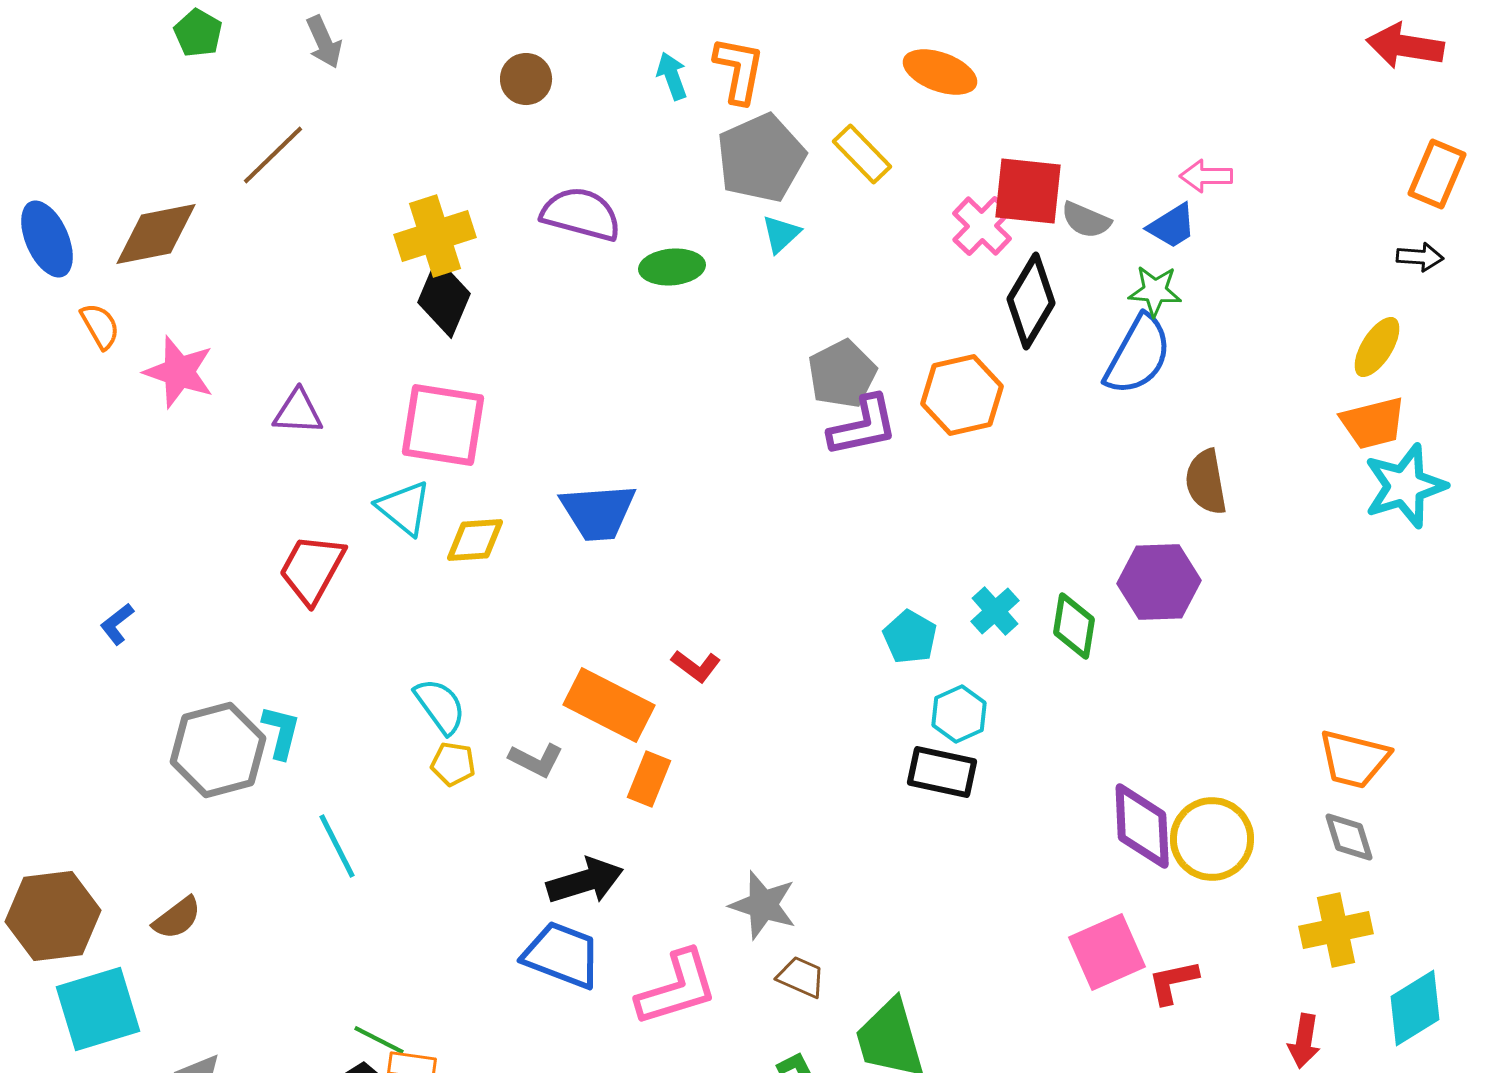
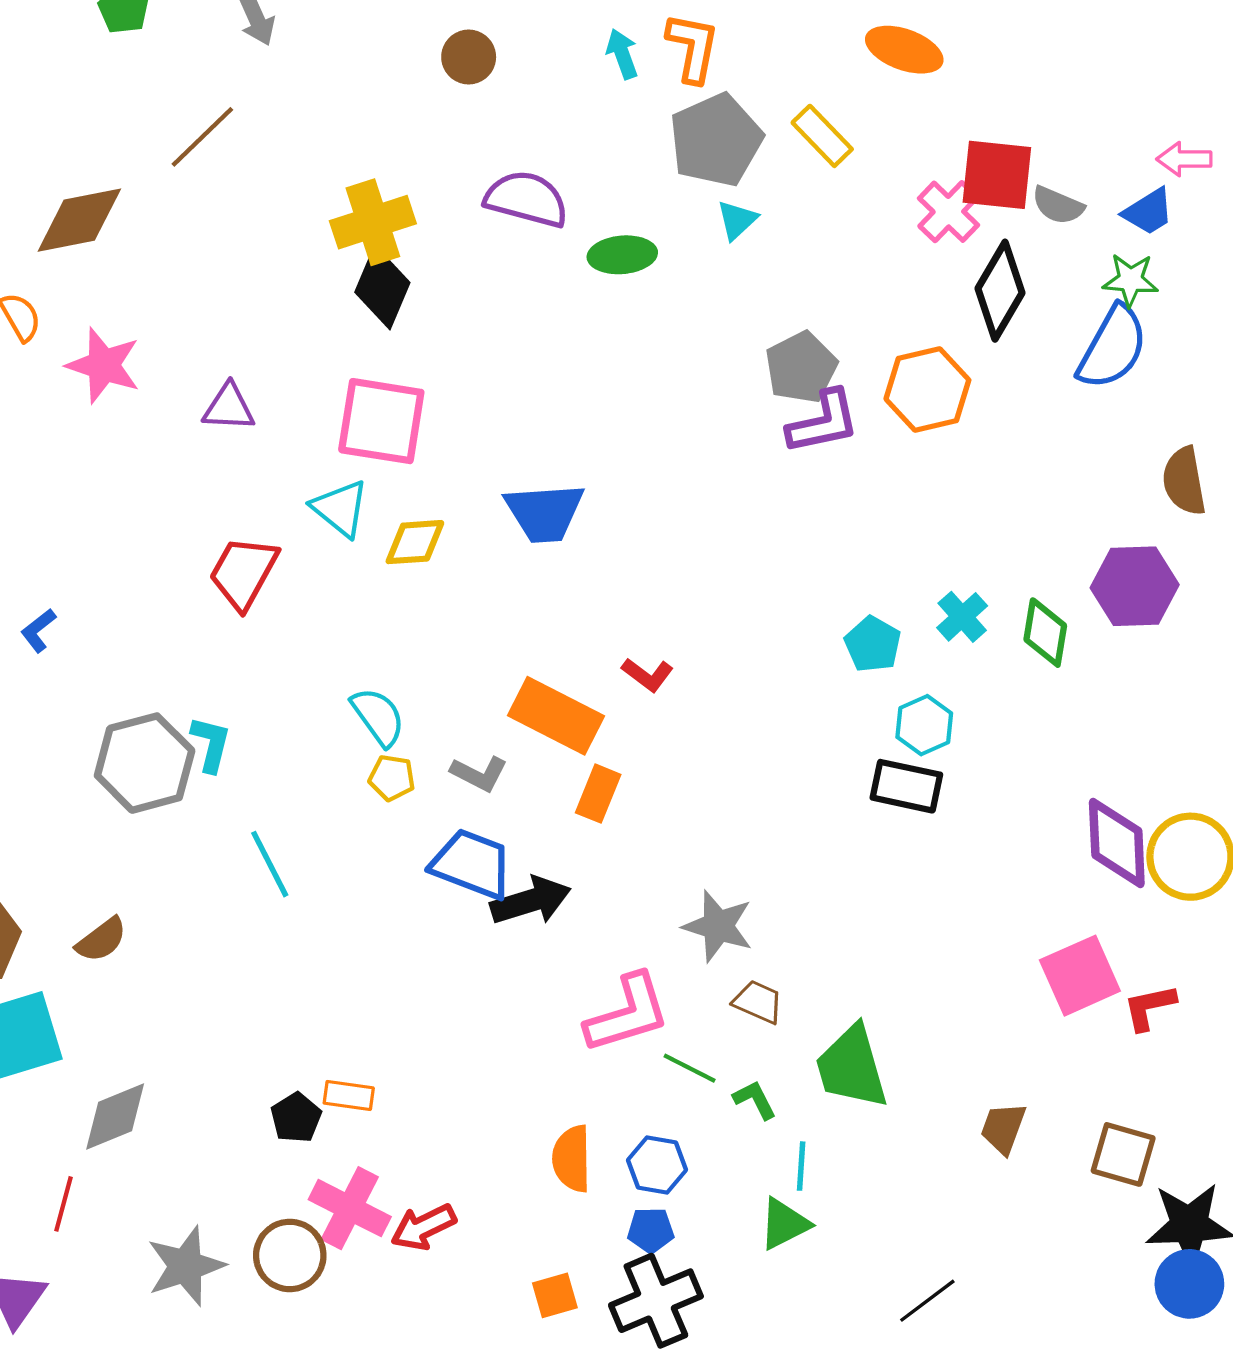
blue trapezoid: (562, 955) -> (472, 864), moved
green line: (379, 1040) -> (690, 1068), moved

